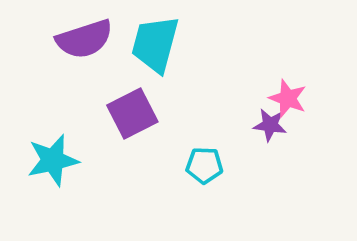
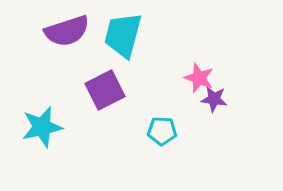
pink star: (288, 98) -> (199, 78), moved

